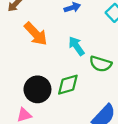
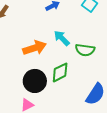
orange arrow: (36, 34) -> (35, 48), moved, turned -55

